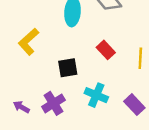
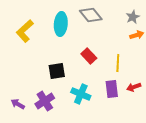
yellow L-shape: (29, 42) -> (25, 31), moved
purple rectangle: (134, 105) -> (112, 89), moved, turned 36

